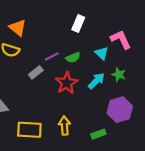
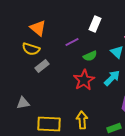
purple line: (52, 56) -> (72, 42), moved
gray rectangle: (36, 72) -> (42, 66), moved

